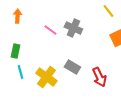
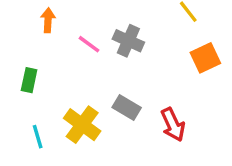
orange arrow: (17, 16) -> (48, 20), moved
cyan line: (20, 72) -> (38, 137), moved

